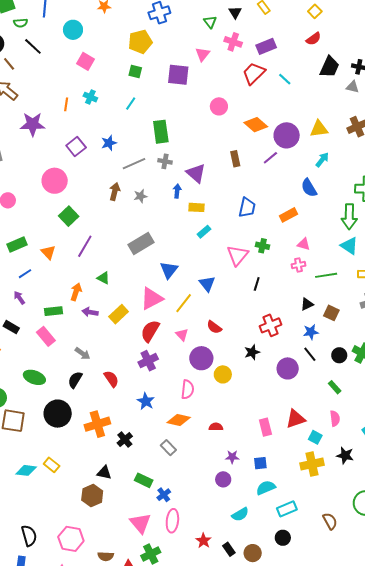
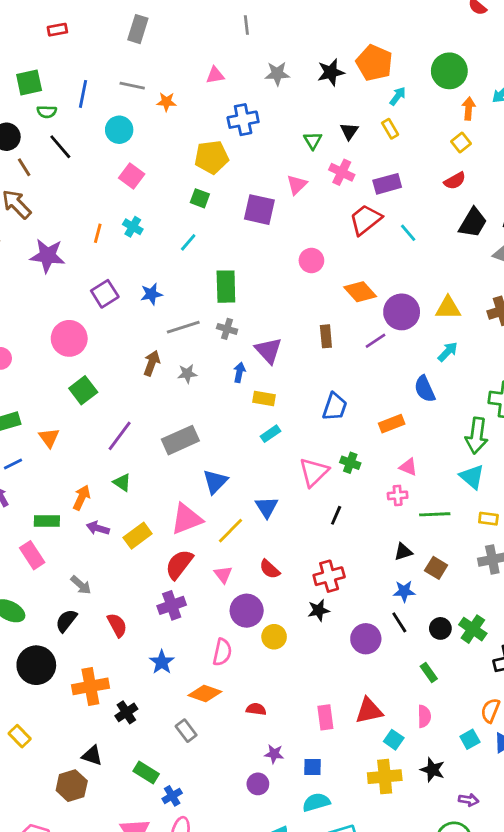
purple line: (85, 246) -> (120, 436), moved
red cross: (271, 325) -> (329, 576), moved

